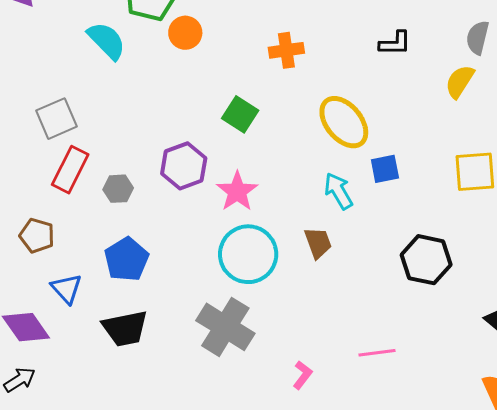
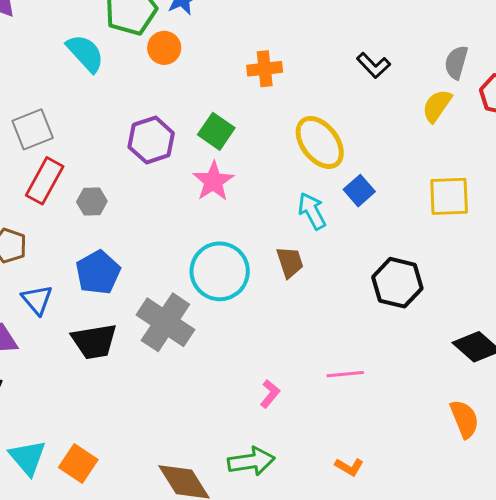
black L-shape: (395, 43) -> (374, 65), turned 44
purple hexagon: (184, 166) -> (151, 140), moved
blue square: (385, 169) -> (359, 191), turned -32
pink star: (237, 191) -> (213, 181), moved
gray cross: (225, 327) -> (165, 322), moved

